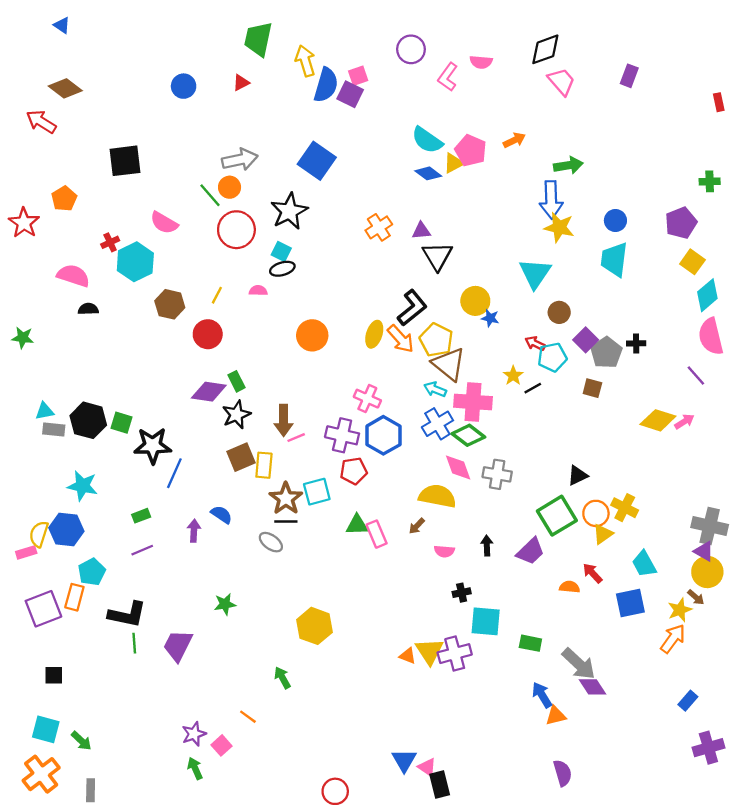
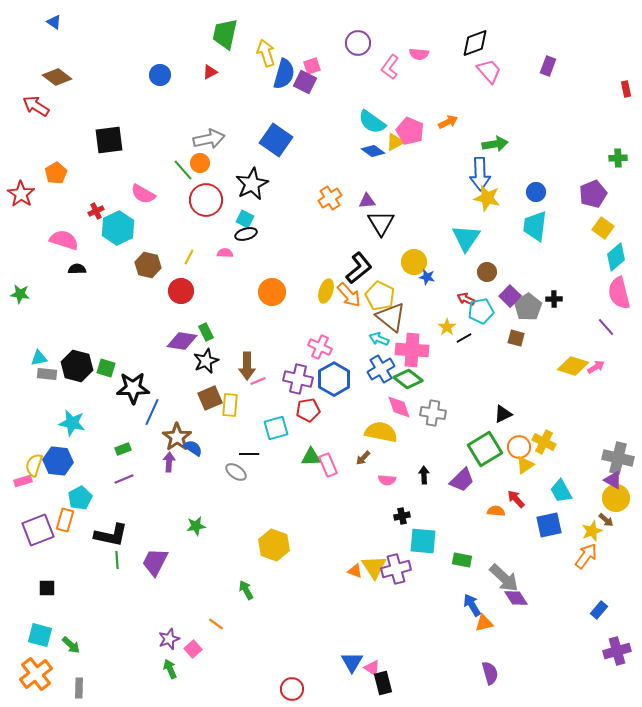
brown star: (286, 498) -> (177, 437), moved

